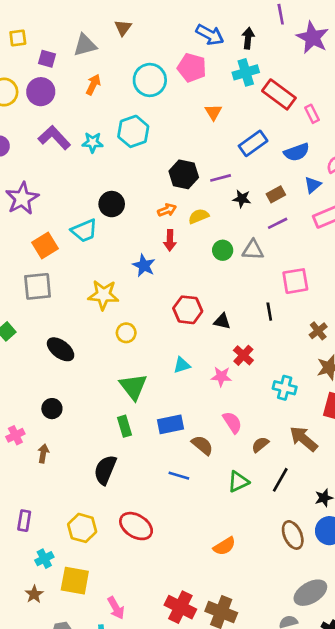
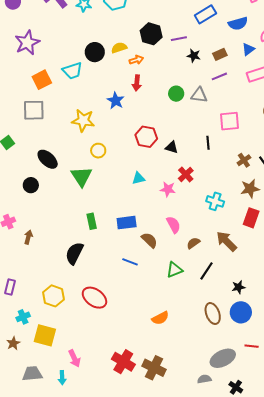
yellow semicircle: (199, 216) -> (119, 48), moved
green triangle: (133, 387) -> (81, 176), moved
black circle: (52, 409) -> (31, 185), moved

